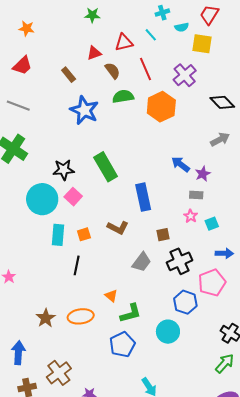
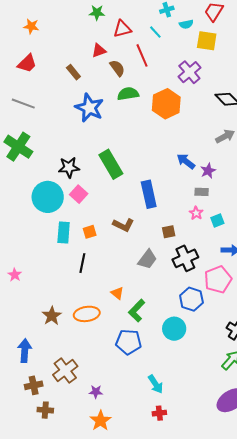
red triangle: (124, 42) -> (122, 29), moved
red line: (145, 69) -> (142, 55), moved
green L-shape: (131, 313) -> (137, 311), turned 150
blue pentagon: (122, 345) -> (128, 342), turned 30

